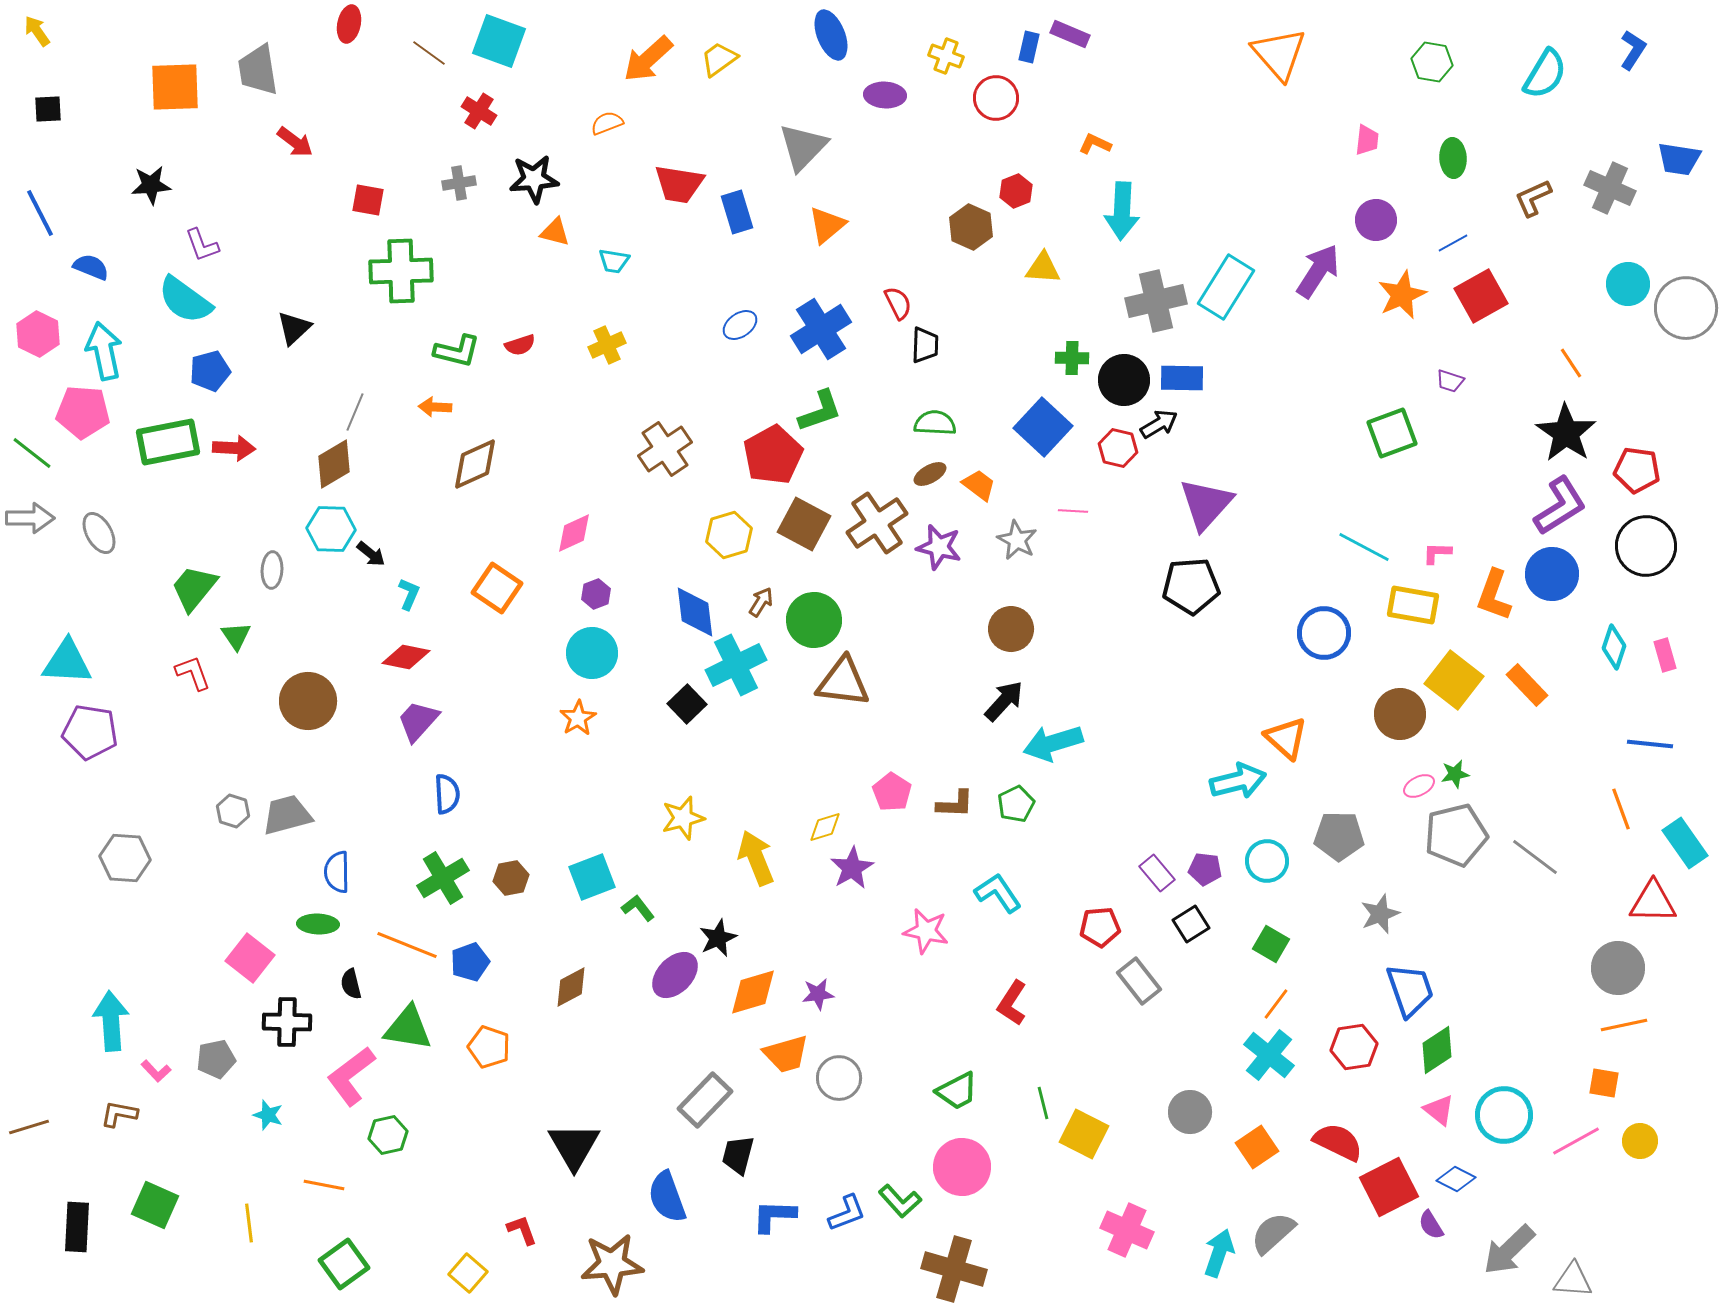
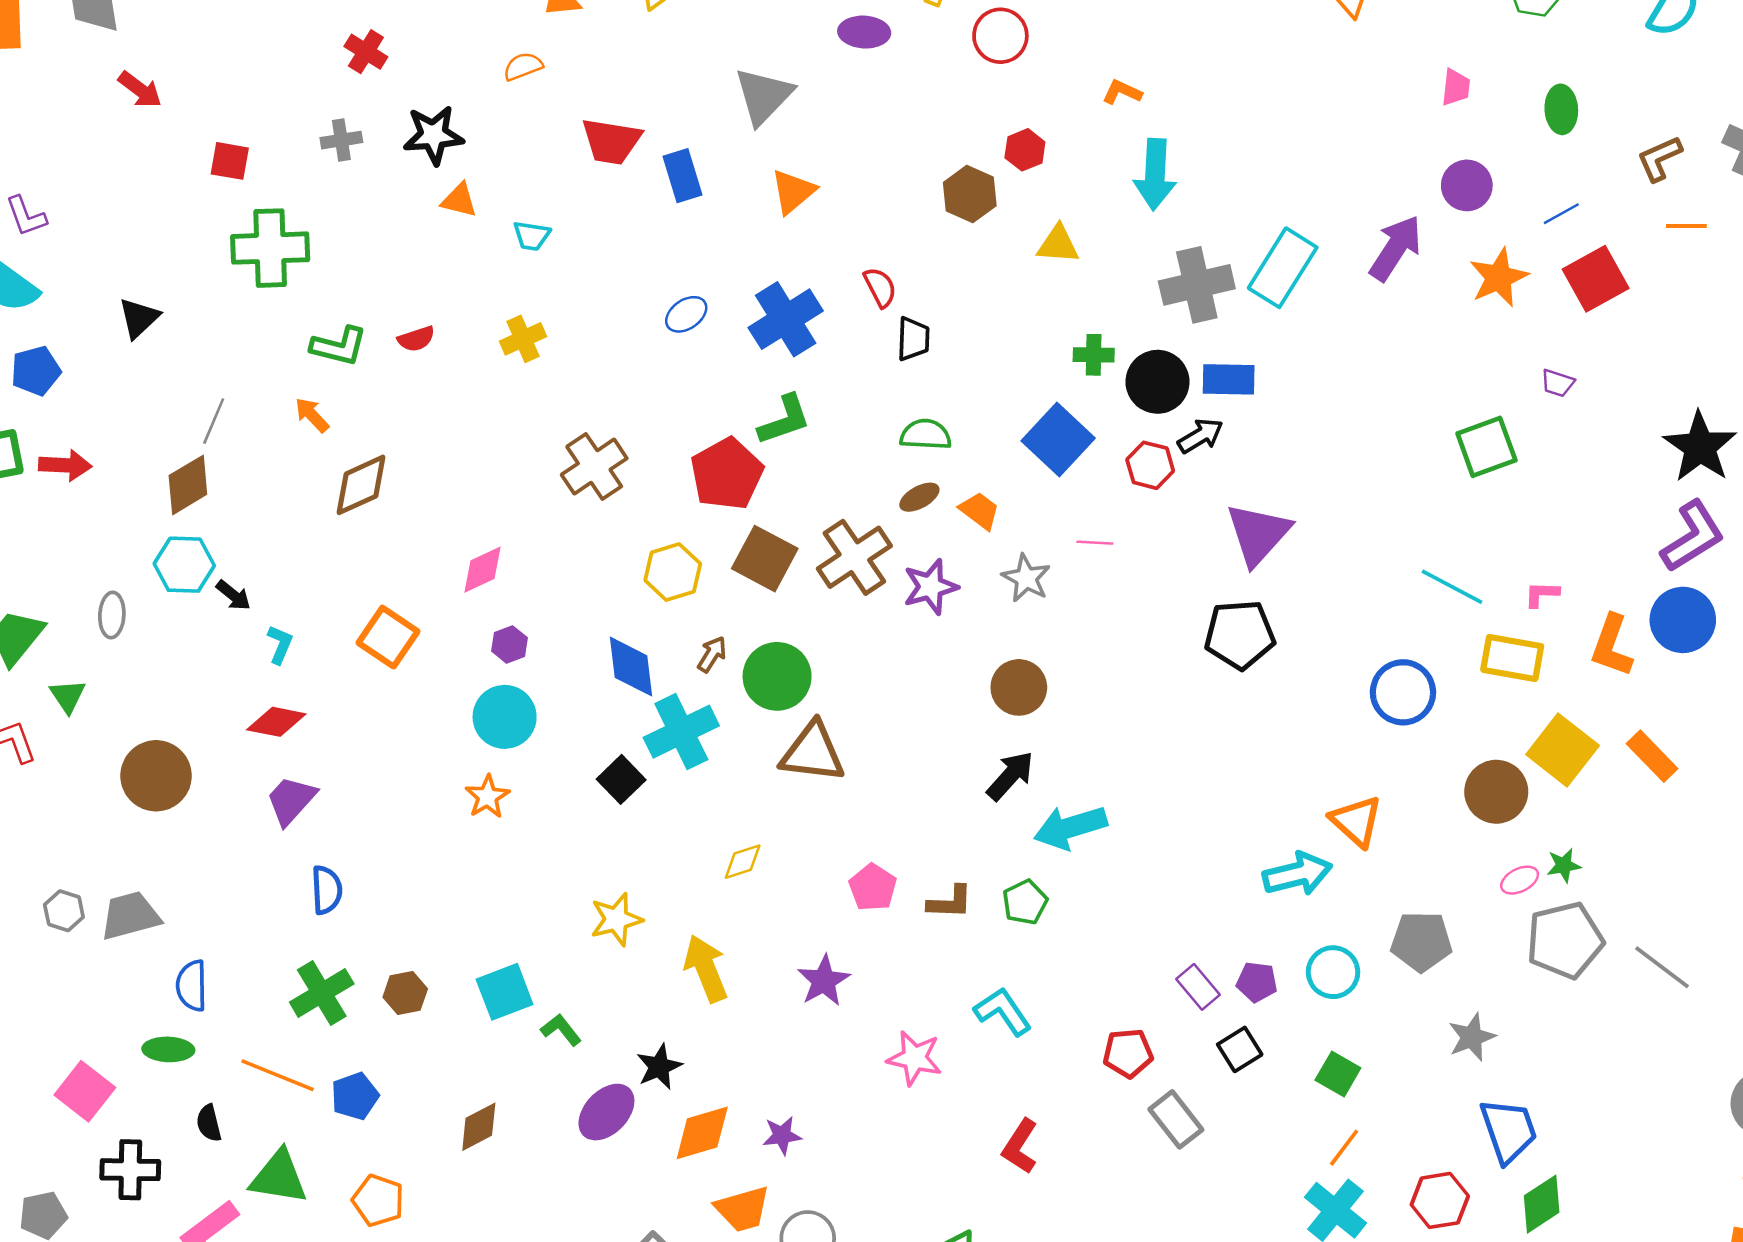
orange line: (1571, 363) -> (1686, 226), moved, turned -56
orange arrow: (435, 407) -> (312, 415), turned 44
purple star: (939, 547) -> (930, 587), turned -30
yellow diamond: (825, 827) -> (743, 862), moved

